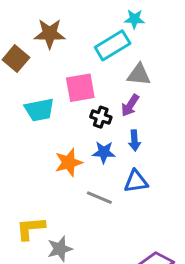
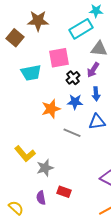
black cross: (101, 117) -> (73, 78), turned 32
yellow L-shape: (31, 228) -> (25, 154), turned -125

